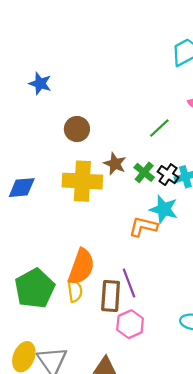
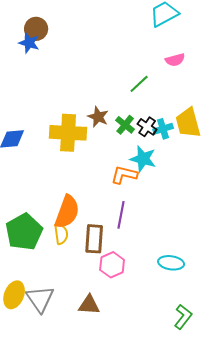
brown circle: (77, 129) -> (36, 29), moved
purple line: (129, 283) -> (121, 215), moved, turned 32

